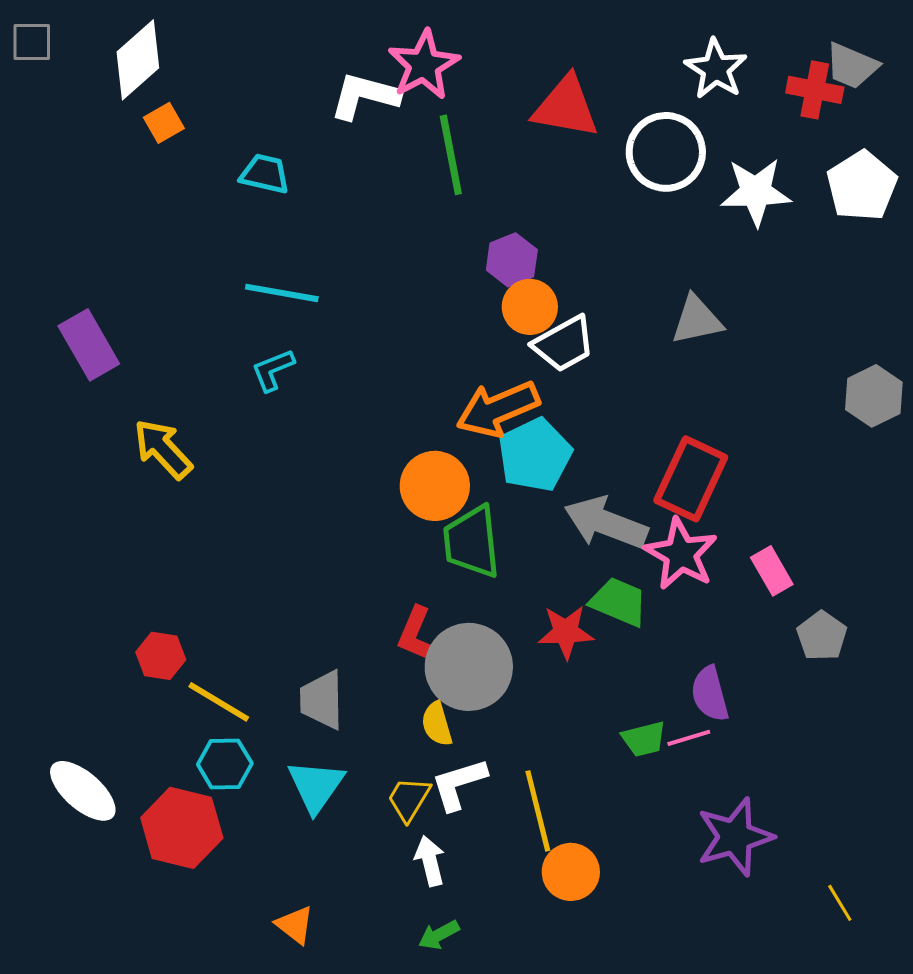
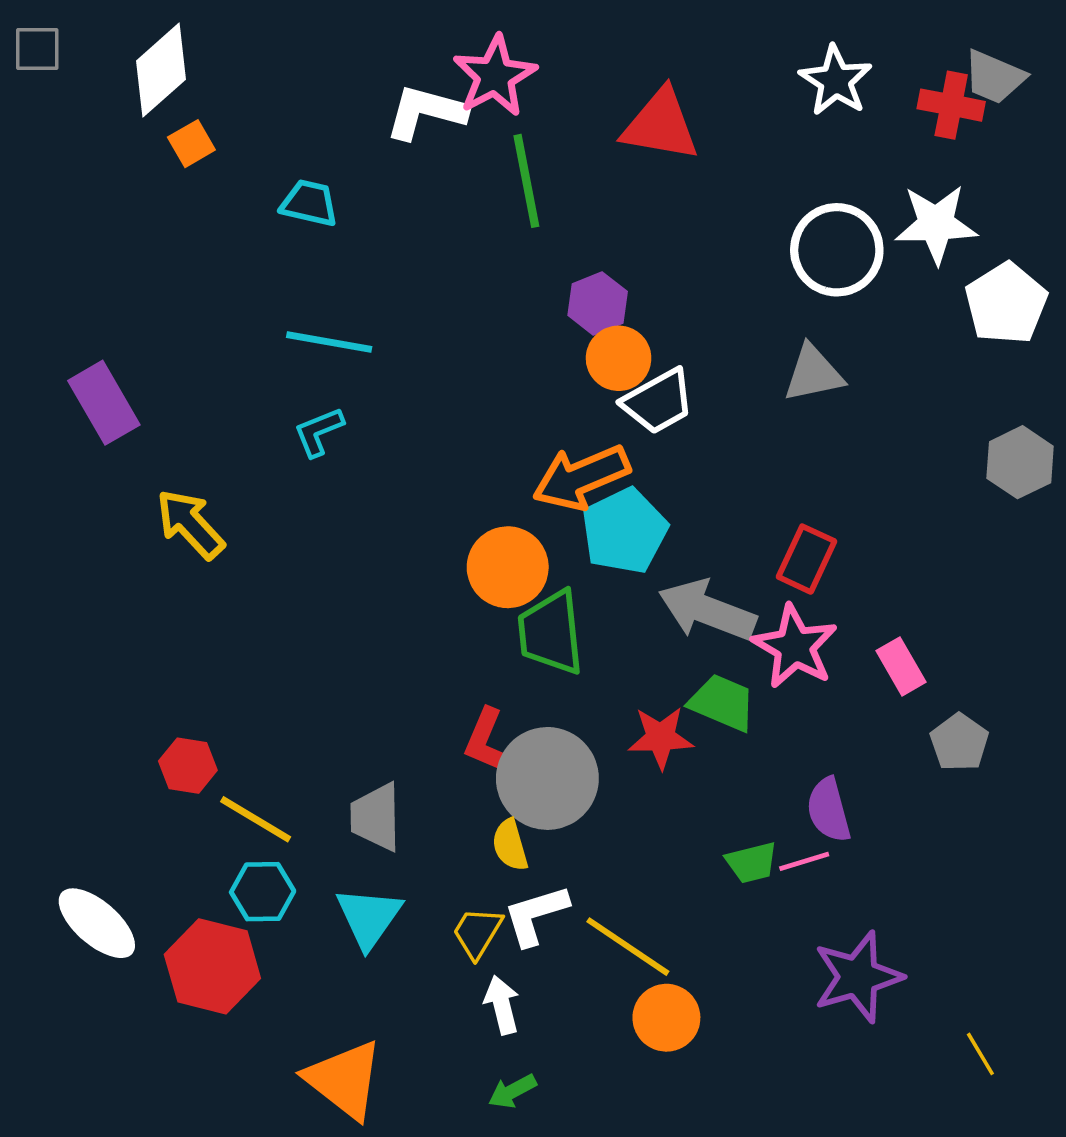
white circle: (666, 152) -> (837, 250), moved
white pentagon: (862, 186) -> (1006, 303), moved
white star: (756, 192) -> (936, 224), moved
red rectangle: (691, 479) -> (806, 559), size x0.7
yellow line: (538, 811) -> (628, 947), turned -42
orange triangle: (295, 925) -> (344, 1080), size x1.8

